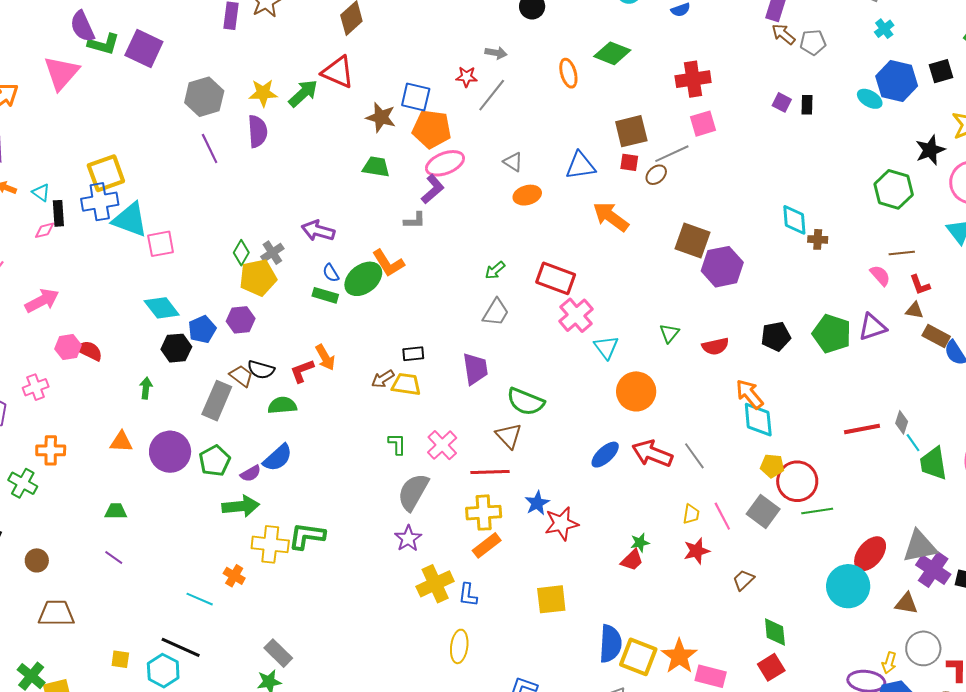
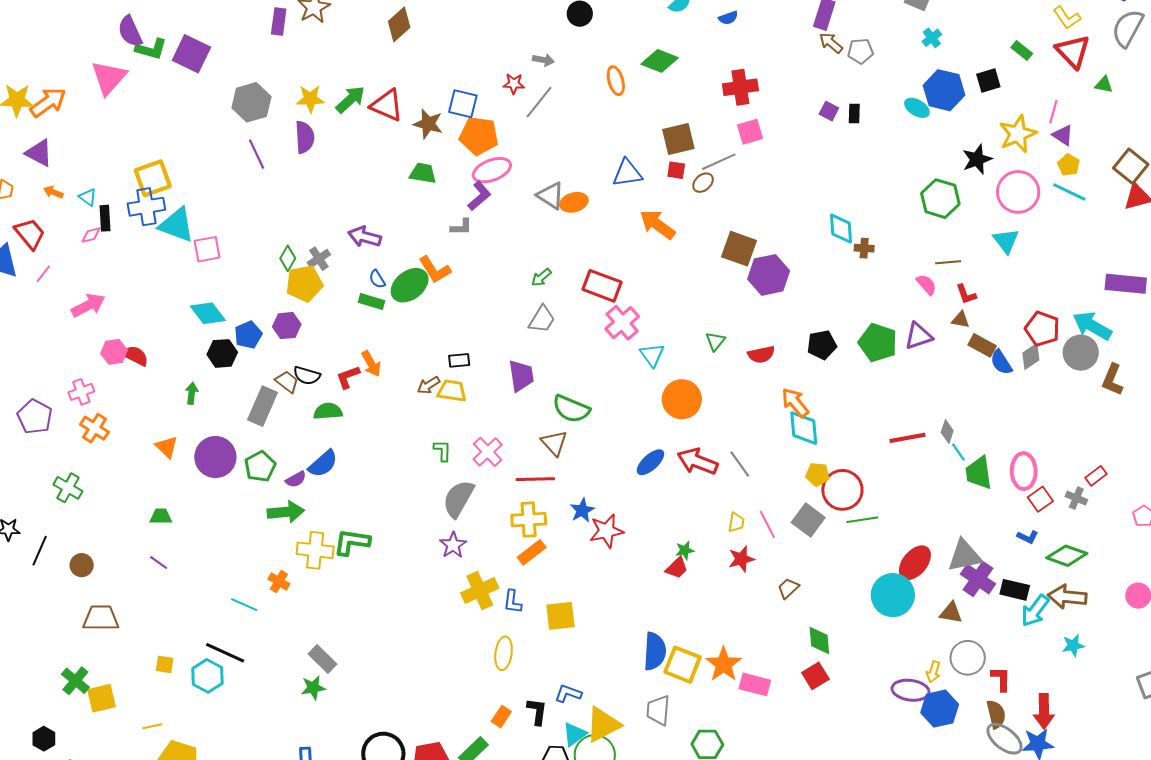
red triangle: (338, 72) -> (387, 105), moved
gray triangle: (513, 162) -> (551, 196), moved, size x1.4
orange triangle: (121, 442) -> (167, 447), turned 40
orange cross: (51, 450) -> (94, 428), moved, turned 32
yellow square: (551, 599) -> (560, 616), moved

